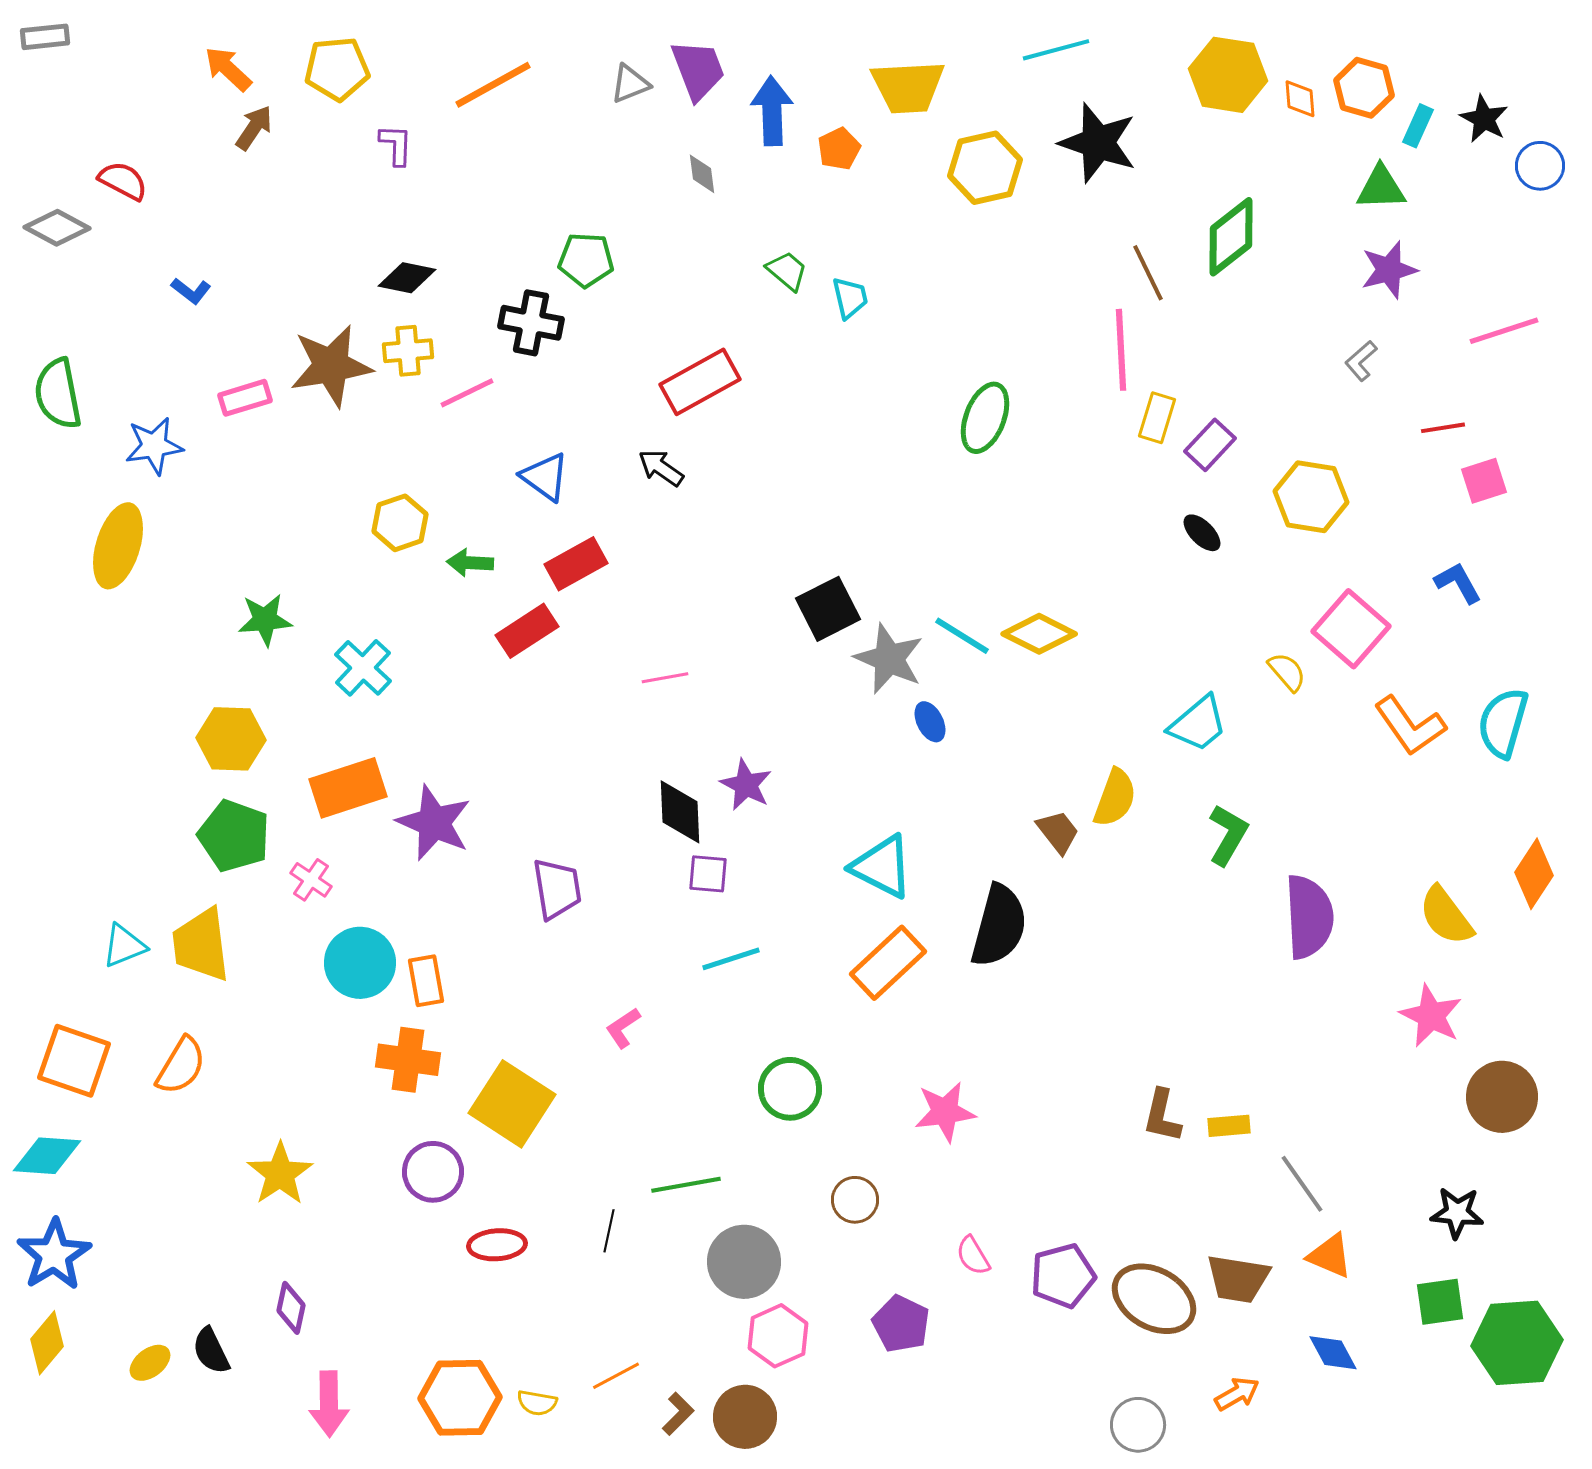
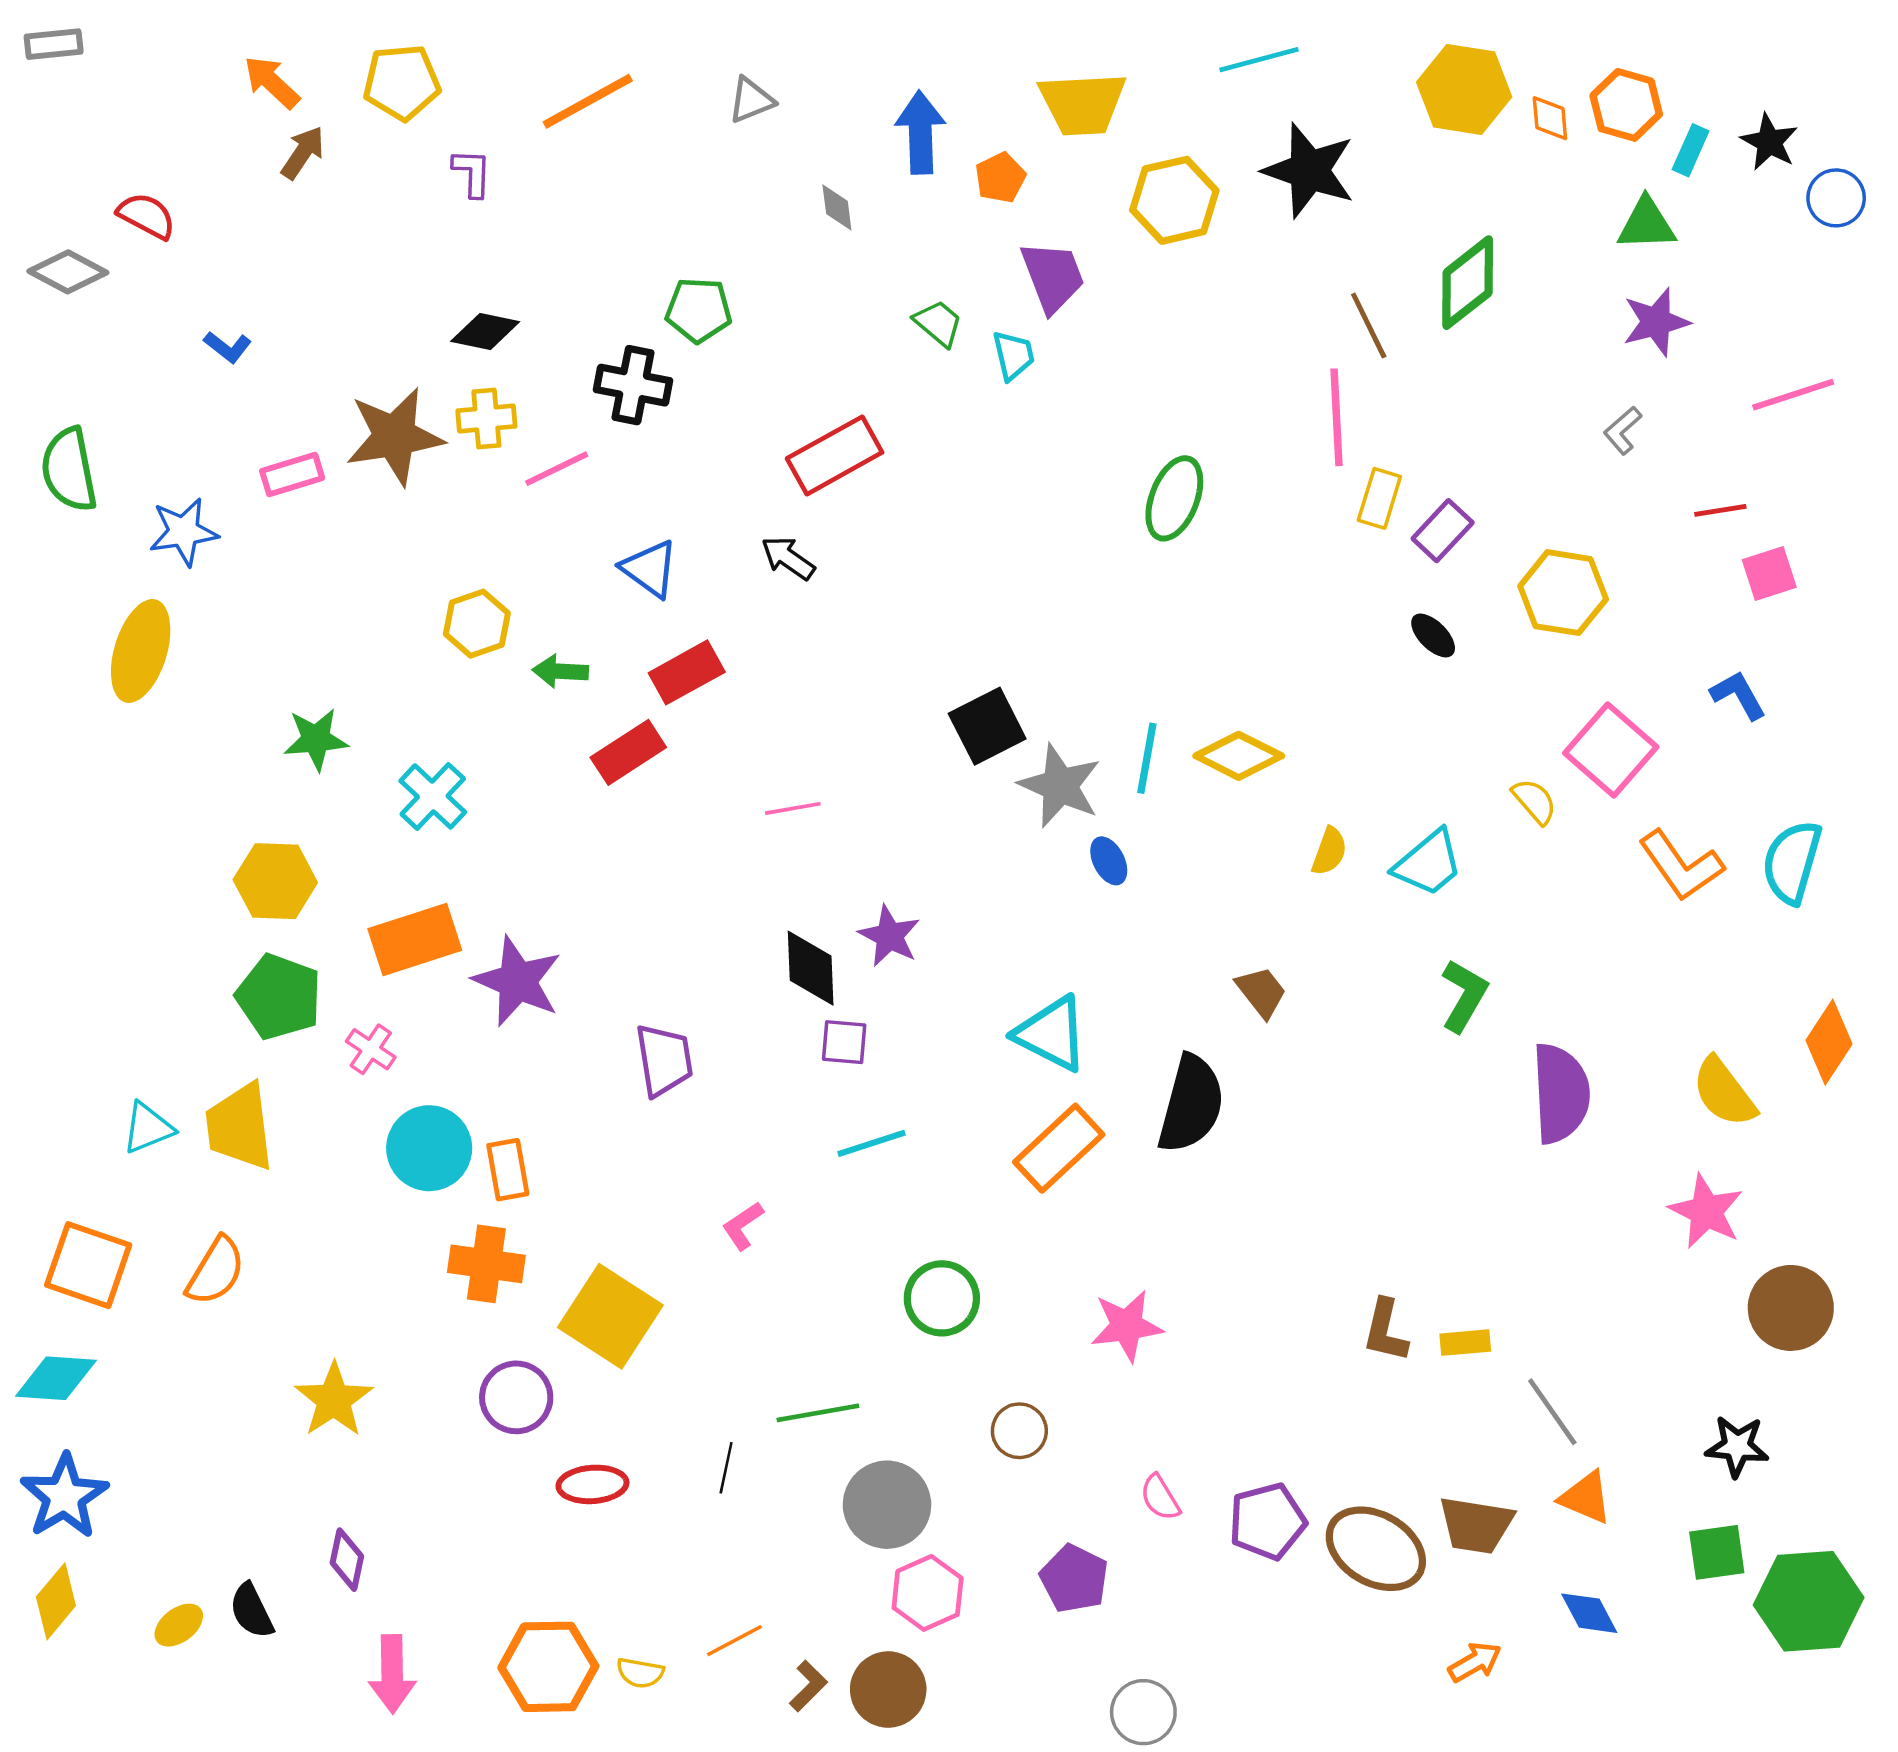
purple trapezoid: (698, 70) -> (1053, 277), moved
cyan line: (962, 636) -> (1147, 758), turned 68
yellow semicircle: (1115, 798) -> (1329, 851), moved, size x0.7
gray circle: (1138, 1425) -> (1143, 1712), moved

